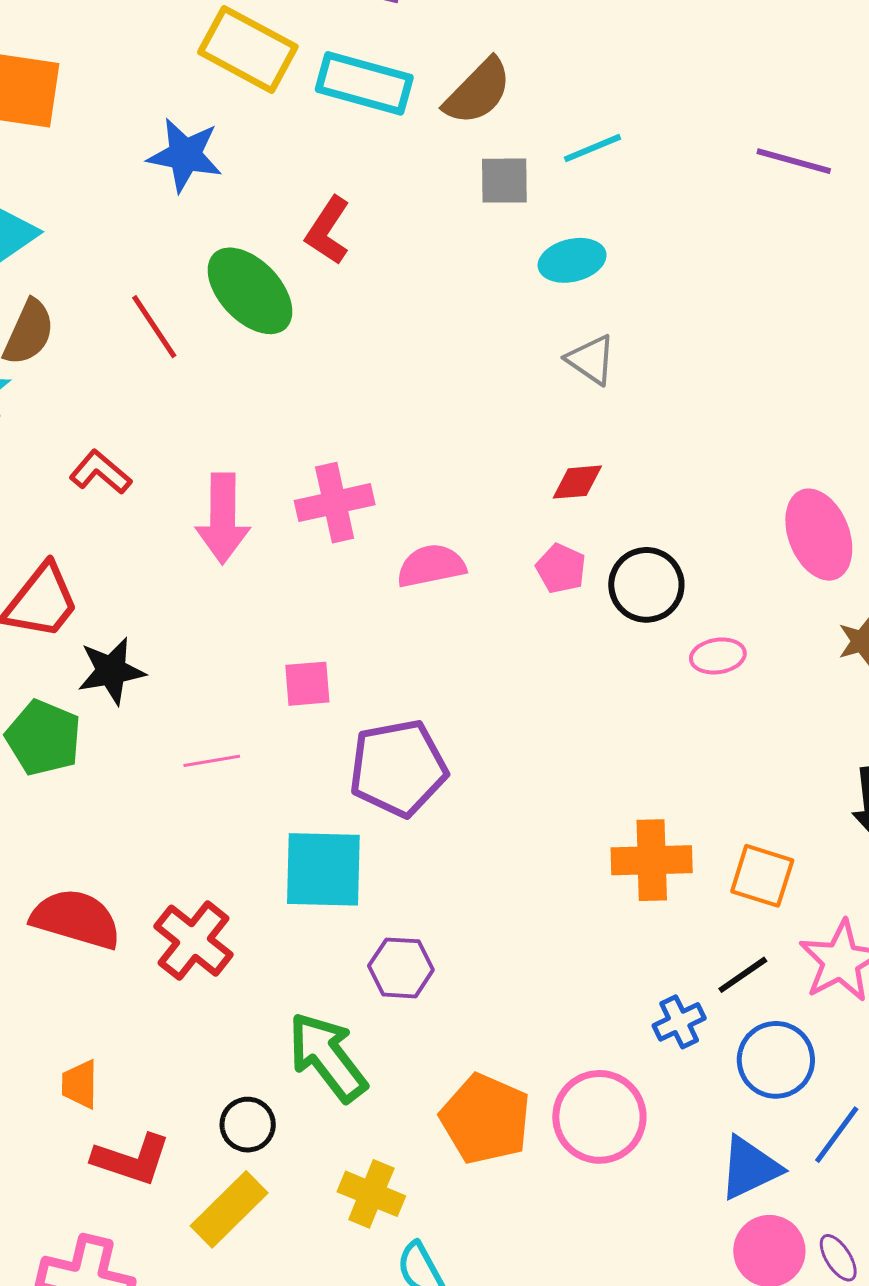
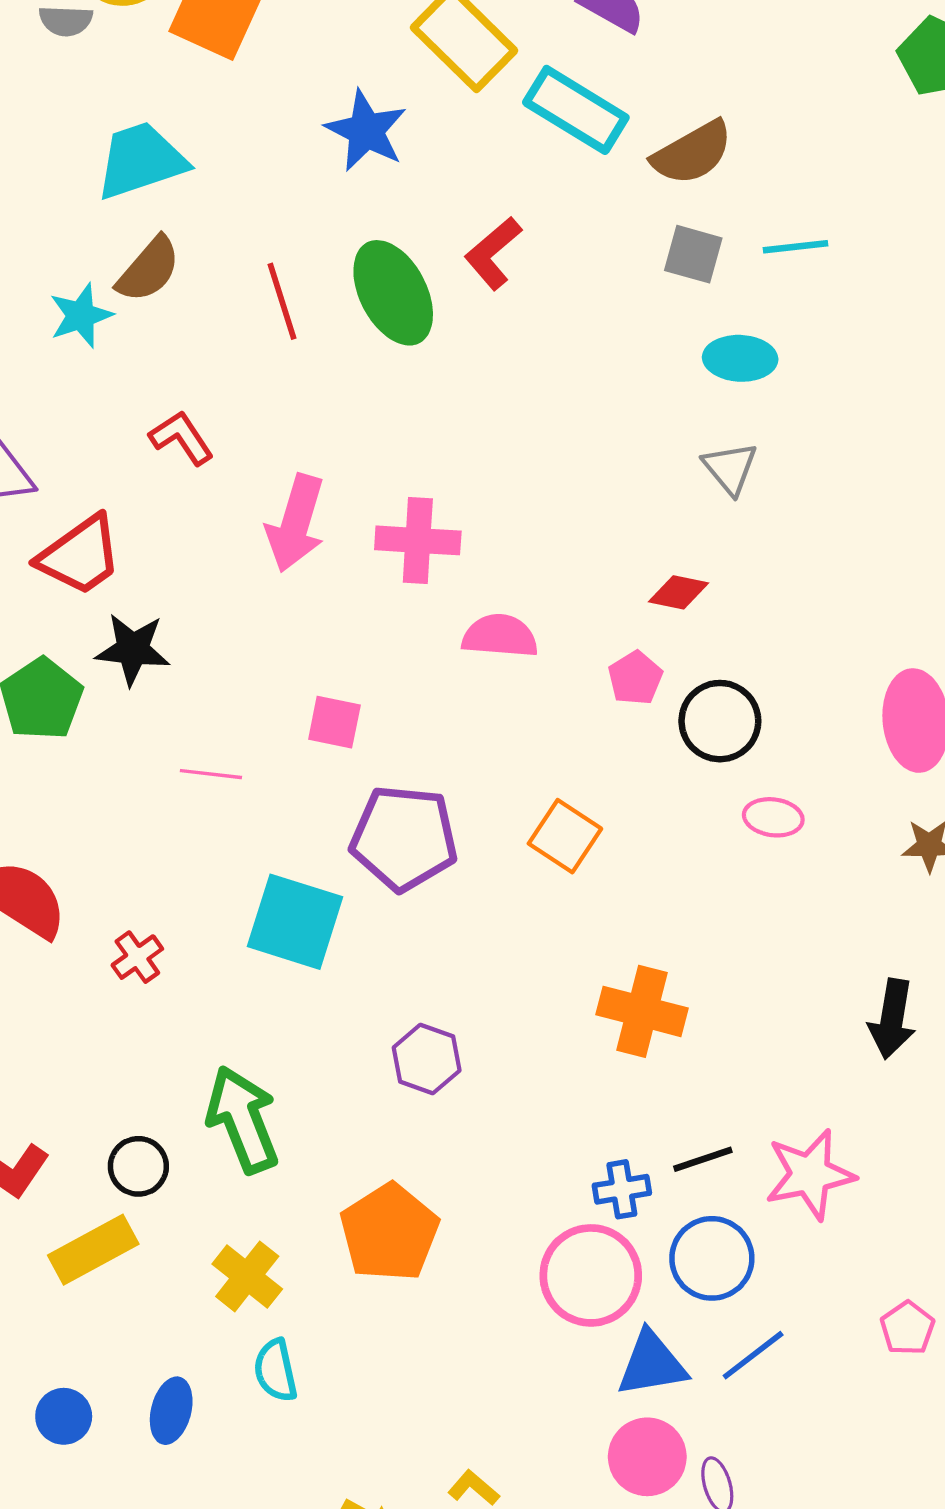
orange square: (762, 876) -> (565, 836), moved
red cross: (194, 941) -> (137, 957), size x0.6
purple hexagon: (401, 968) -> (427, 1059), moved
pink circle: (599, 1117) -> (591, 1275), moved

